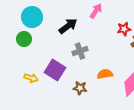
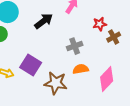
gray cross: (80, 51) -> (75, 46), moved
brown star: (80, 88) -> (56, 83), size x1.6

